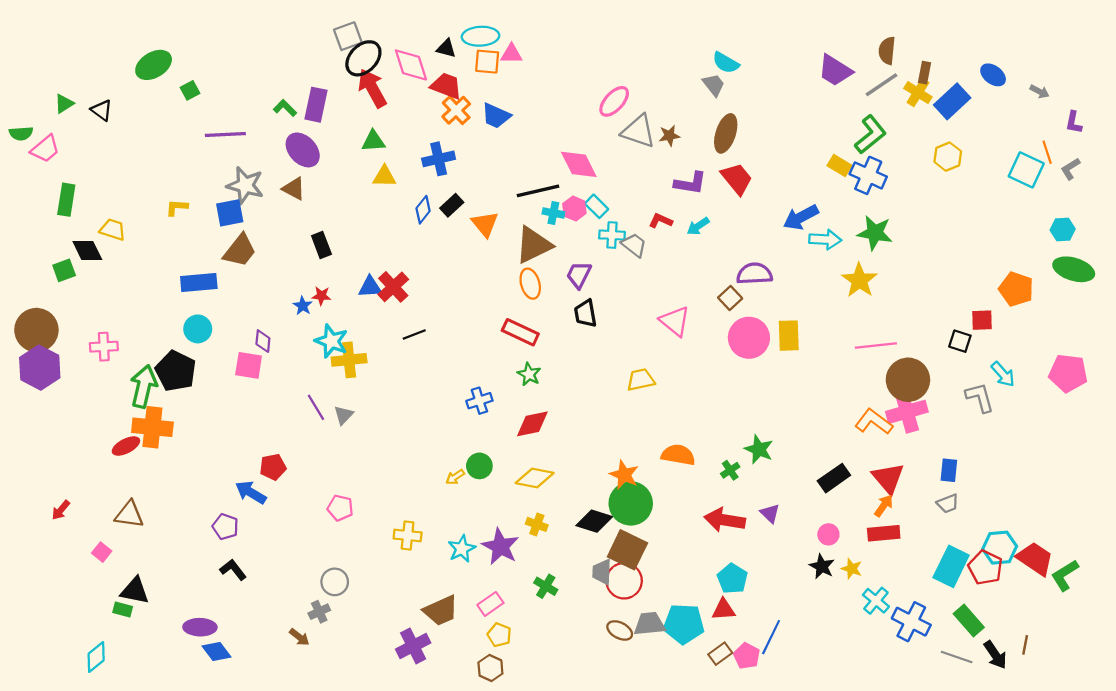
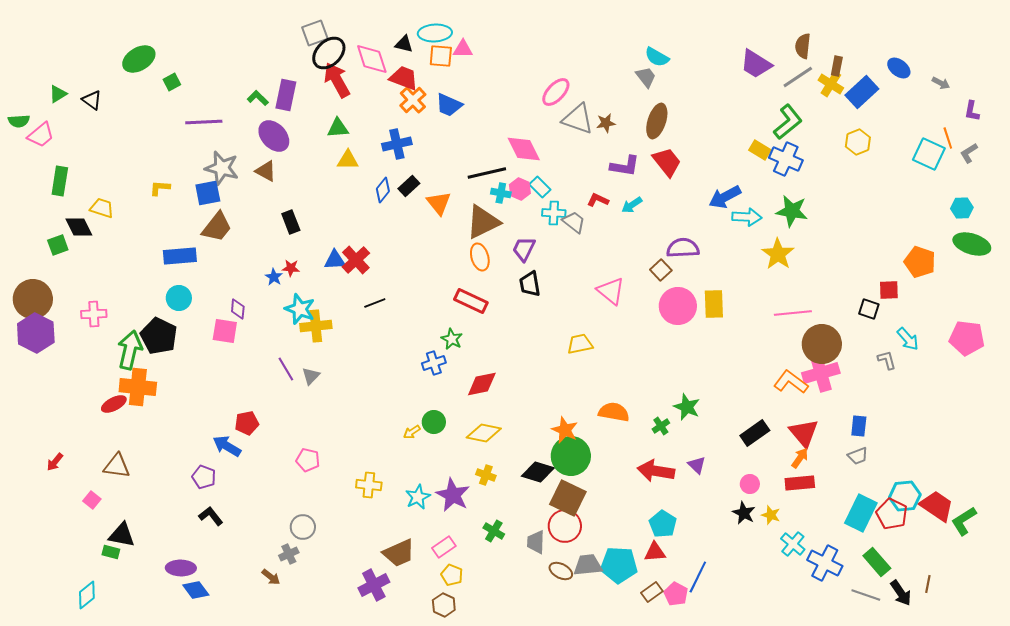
green star: (529, 374) -> (452, 339), moved
gray L-shape: (980, 397) -> (887, 360), size x0.7
gray trapezoid: (602, 572) -> (536, 542), moved

